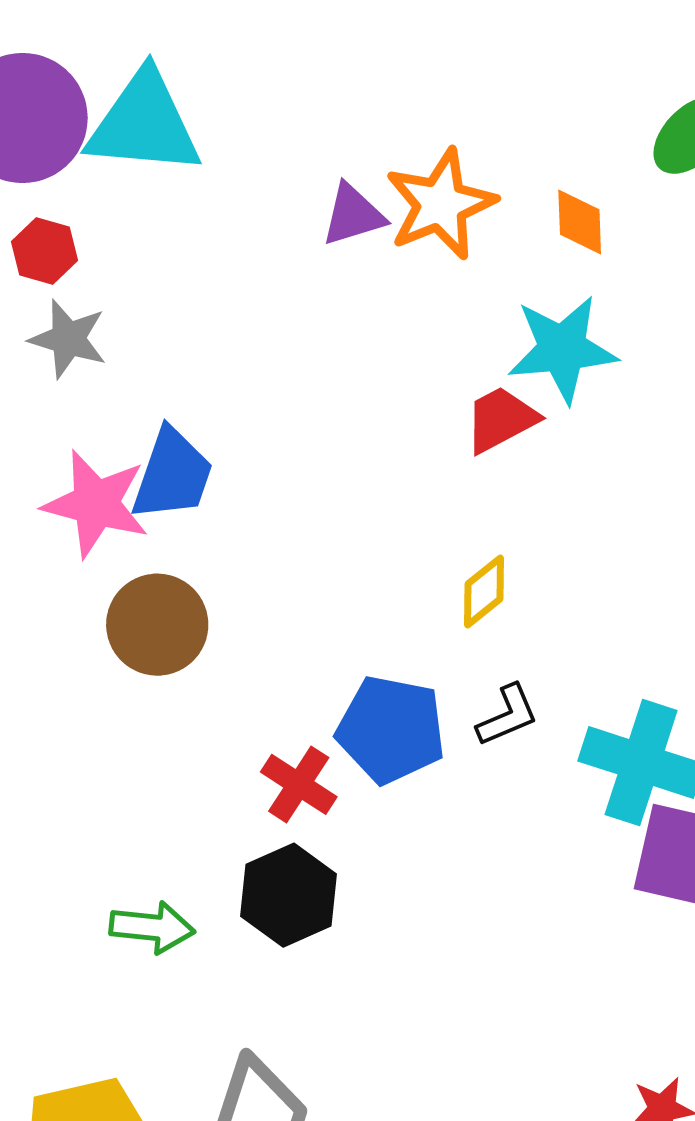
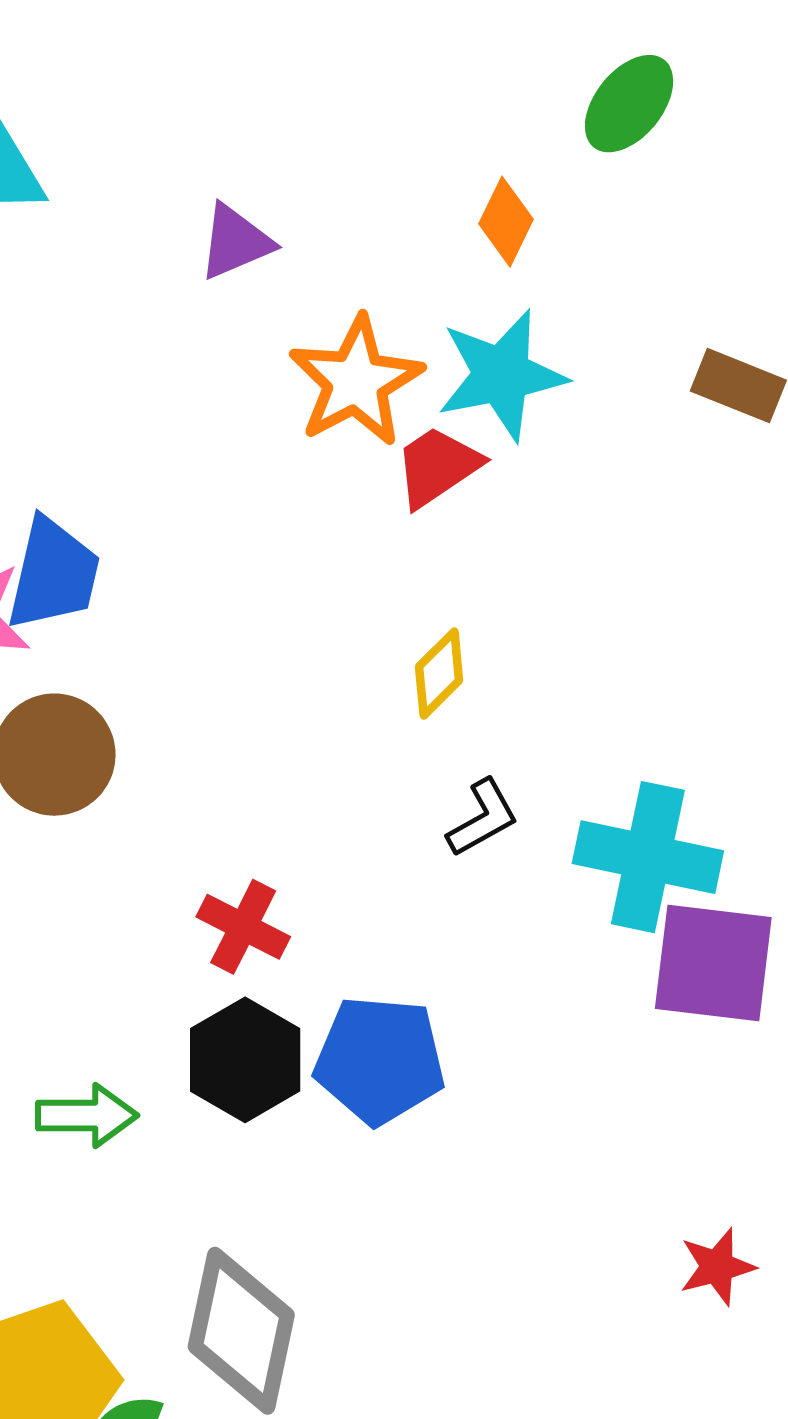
orange star: (441, 204) -> (356, 381), moved
orange diamond: (580, 222) -> (506, 222), turned 34
blue pentagon: (391, 730) -> (380, 1060), moved

